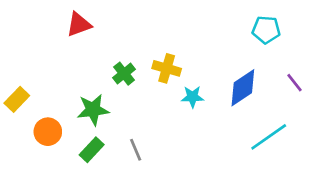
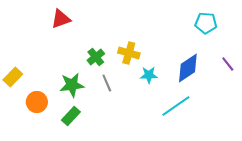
cyan line: (269, 137) -> (176, 106), moved
gray line: (136, 150) -> (107, 83), moved

